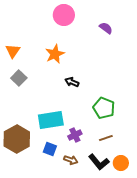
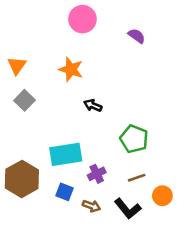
orange star: (55, 54) -> (71, 69), turned -30
orange circle: (121, 163) -> (162, 196), moved

